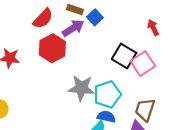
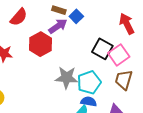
red semicircle: (43, 19) -> (19, 17), moved
red arrow: (153, 28) -> (127, 24), size x1.5
brown trapezoid: (145, 110) -> (124, 80), moved

